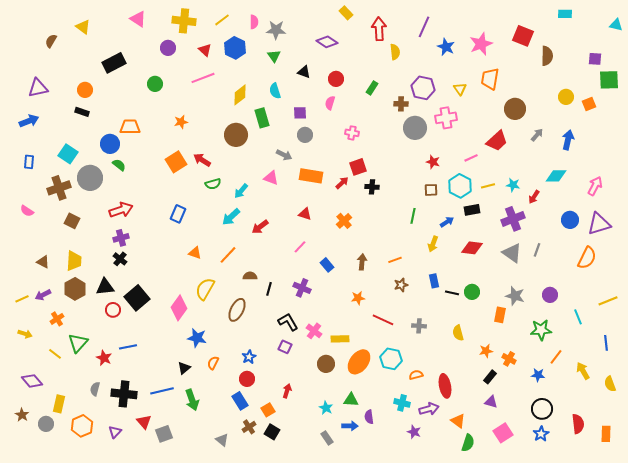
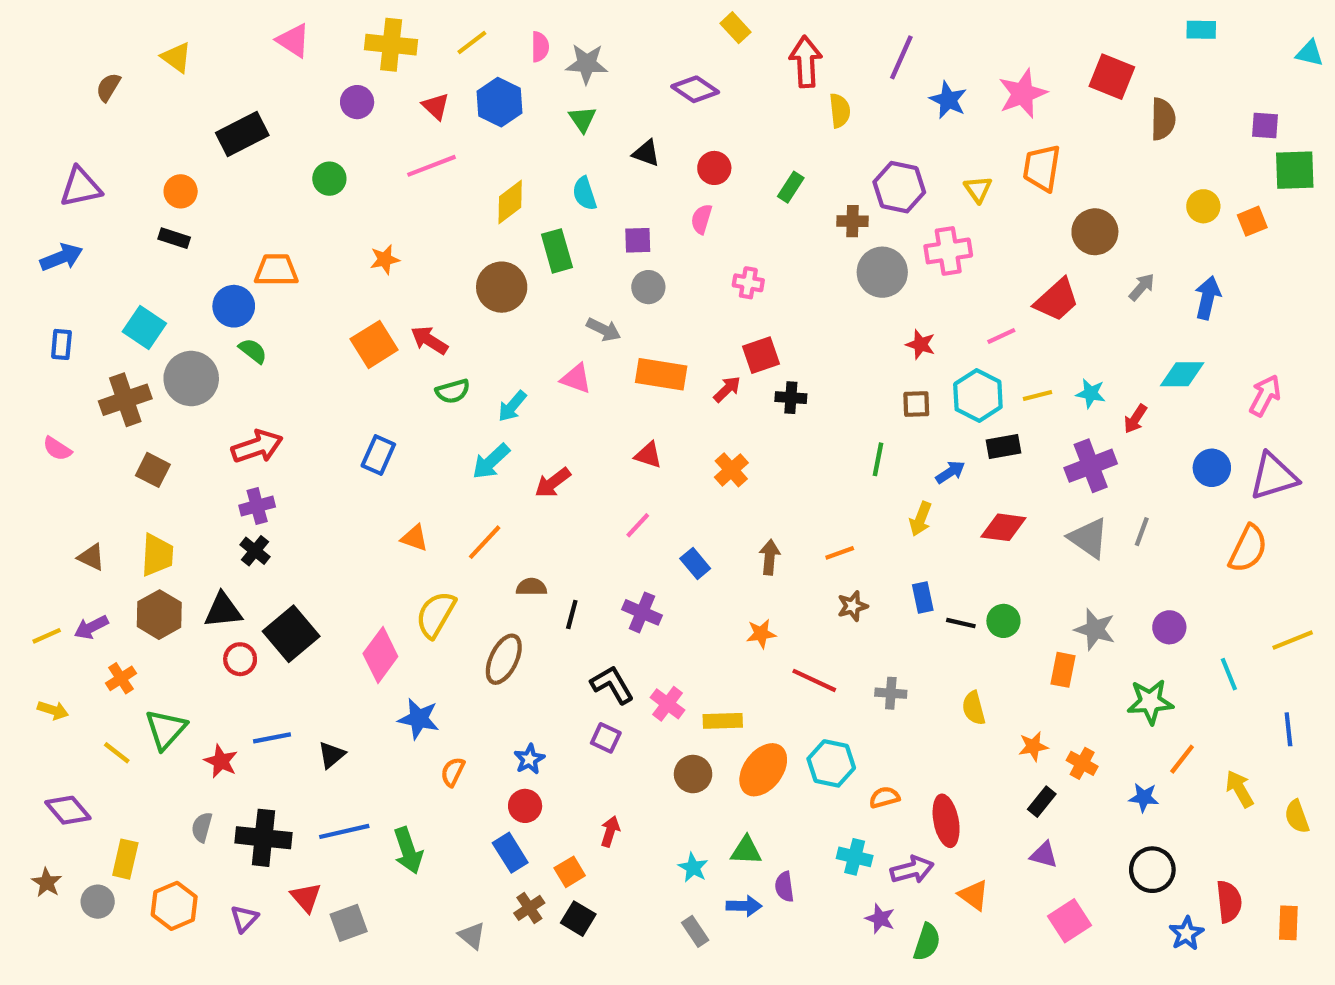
black triangle: (184, 368) -> (332, 755), moved
blue star: (541, 434) -> (1186, 933), moved
green semicircle: (468, 443) -> (927, 942), moved

